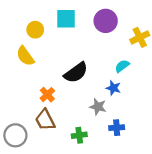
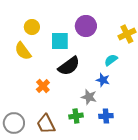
cyan square: (66, 19) -> (60, 41), moved
purple circle: (106, 21) -> (86, 26), moved
brown trapezoid: (45, 120) -> (46, 124), moved
green cross: (79, 135) -> (76, 116), moved

